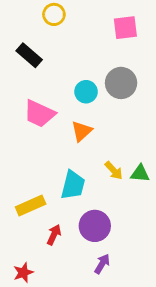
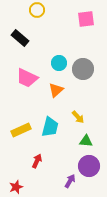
gray circle: (121, 83) -> (83, 69), moved
green triangle: (140, 173) -> (86, 141), moved
yellow rectangle: (31, 205) -> (21, 130), moved
purple circle: (95, 226) -> (89, 166), moved

